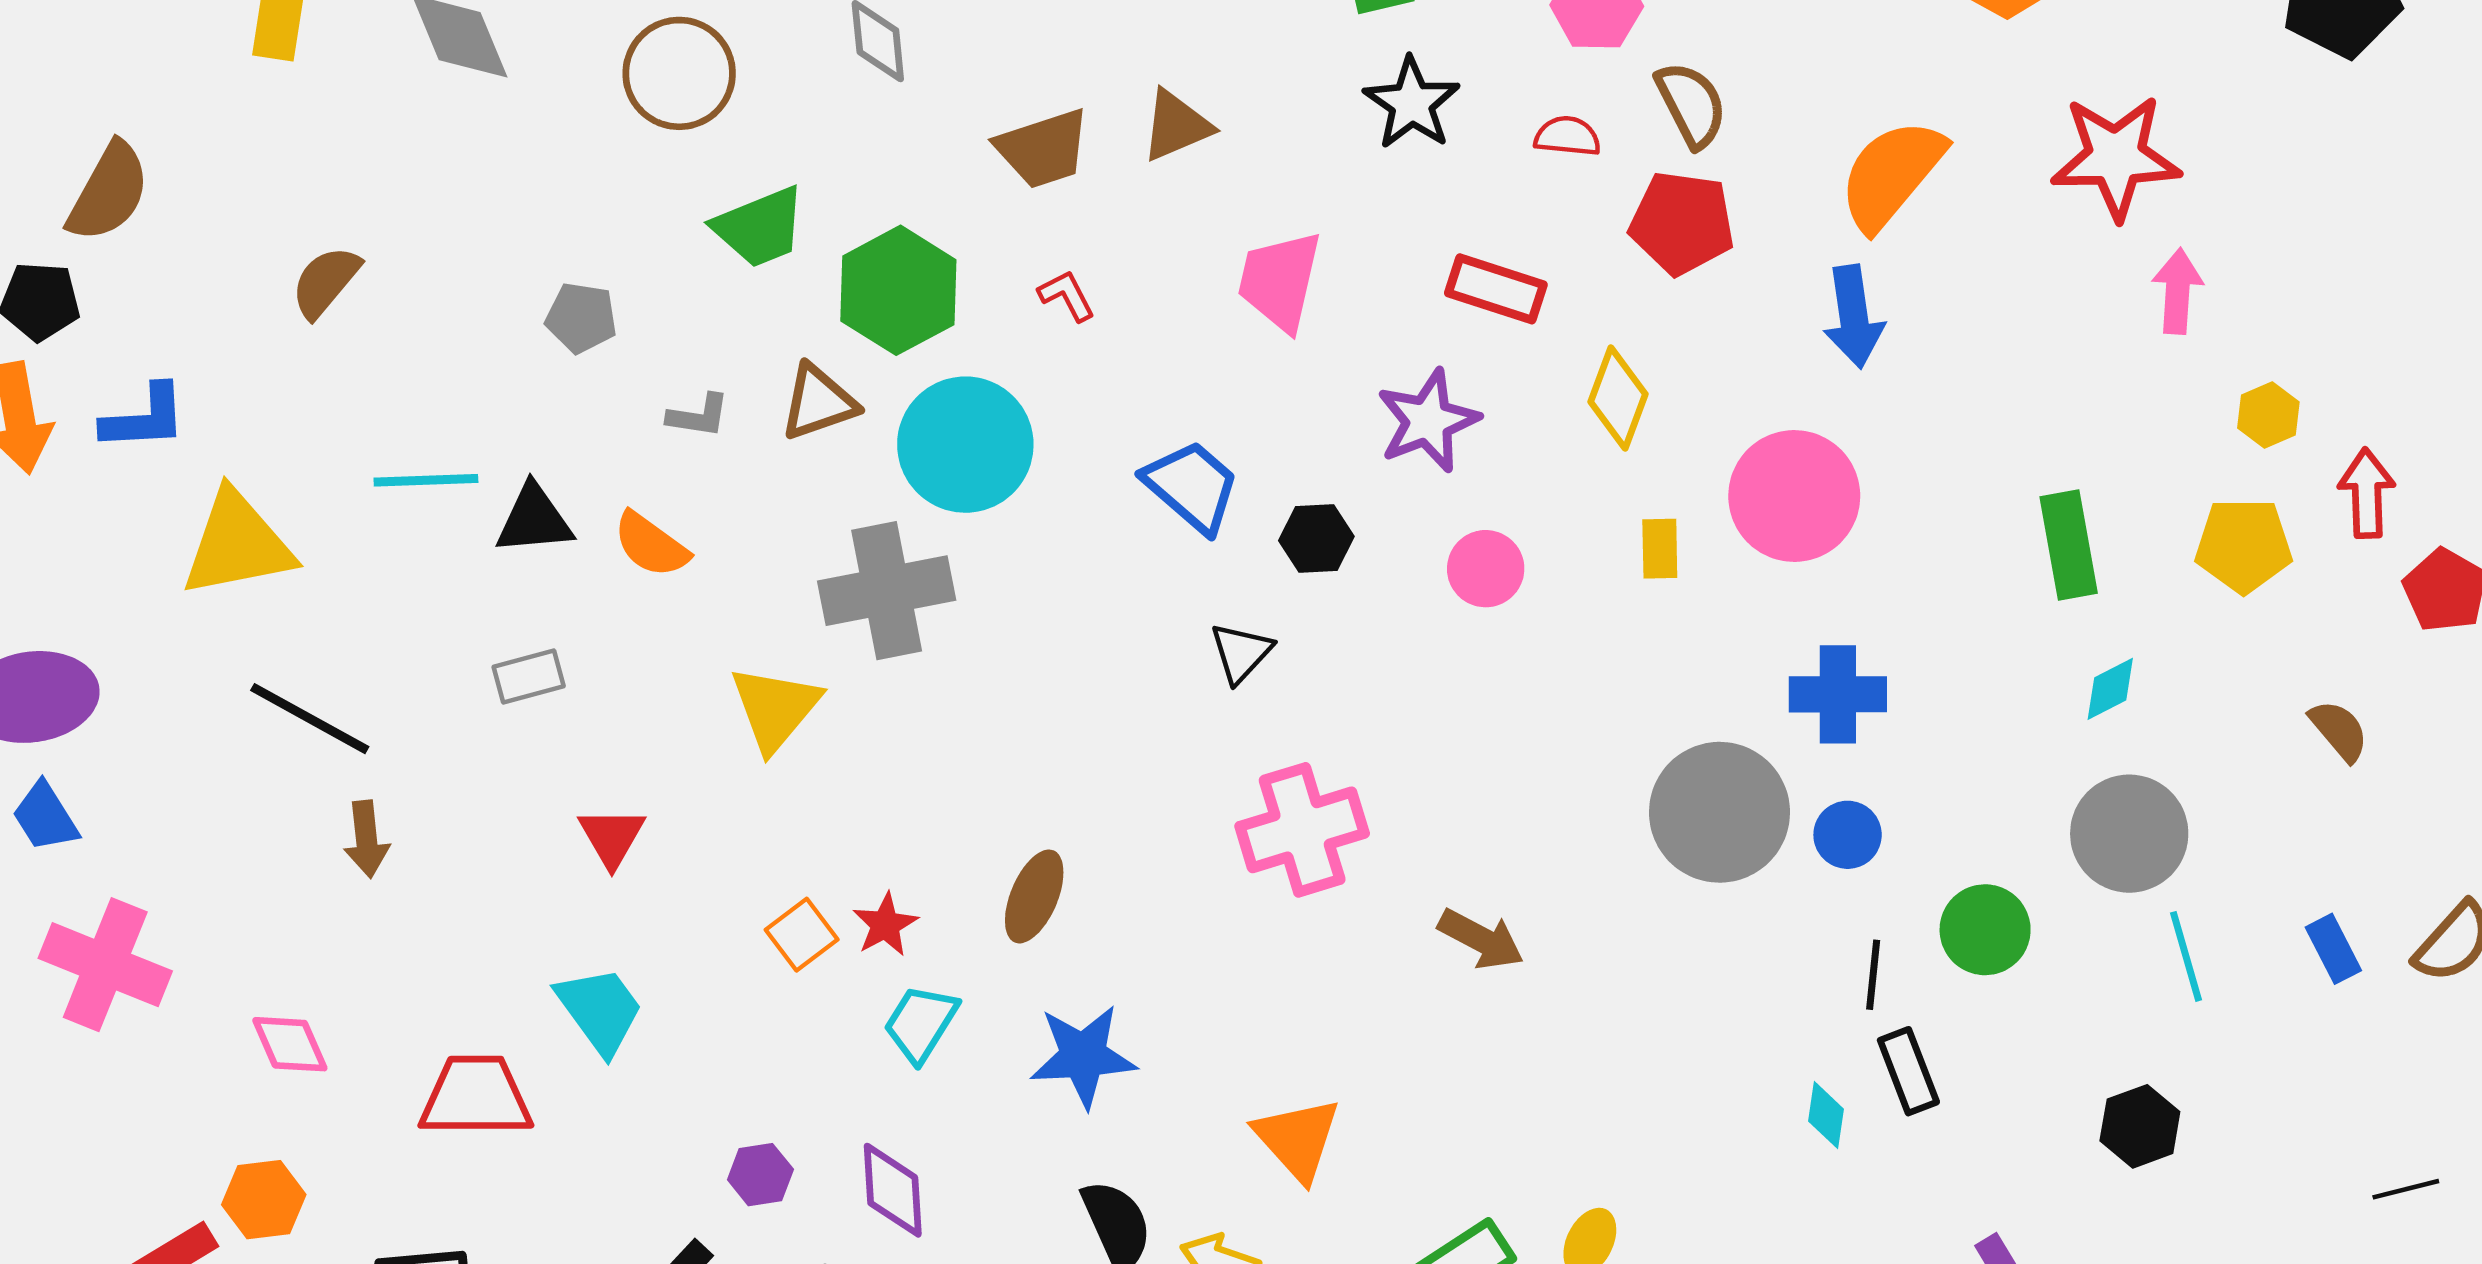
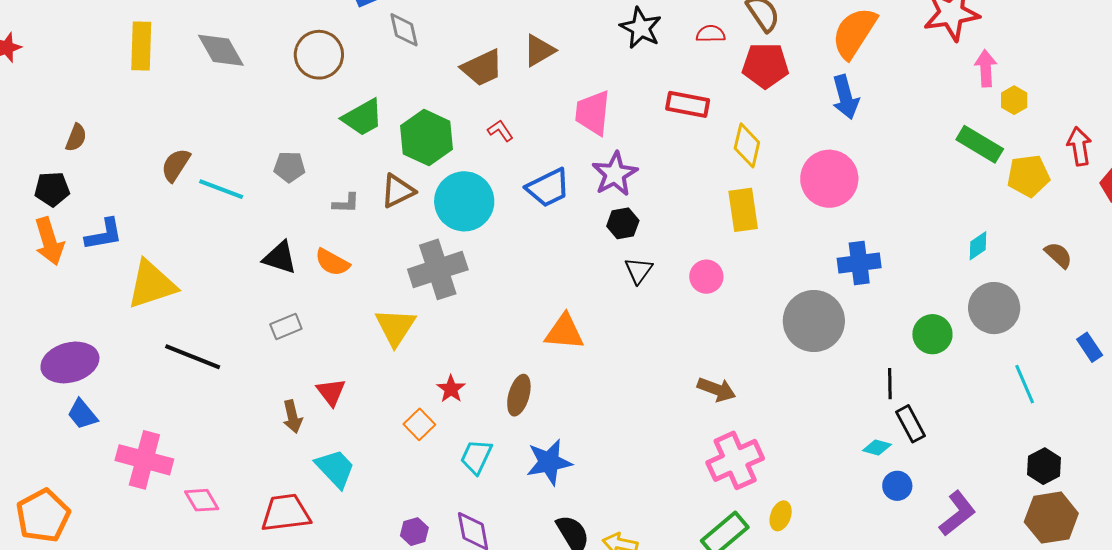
brown semicircle: (109, 192) -> (76, 138), size x0.6
yellow hexagon: (2268, 415) -> (1014, 100), moved
purple star: (1428, 421) -> (615, 174), moved
cyan line: (426, 480) -> (221, 189), moved, turned 30
blue trapezoid: (1192, 486) -> (548, 188), moved, turned 120
black triangle: (534, 519) -> (280, 258), turned 30
green rectangle: (2069, 545) -> (980, 144), moved, turned -42
yellow rectangle: (1660, 549) -> (743, 210), moved, size x1.6
pink circle: (1486, 569) -> (706, 277), moved
black triangle: (1241, 653) -> (639, 270), moved
brown semicircle: (2339, 730) -> (1058, 255), moved
pink cross: (1302, 830) -> (735, 460), moved
blue circle: (1848, 835) -> (897, 486), moved
brown arrow: (366, 839) -> (292, 417), moved
red star: (885, 925) -> (451, 389), moved
green circle: (1985, 930) -> (932, 334), moved
cyan line: (2186, 956) -> (1025, 384), moved
pink cross: (105, 965) -> (144, 460), moved
cyan diamond: (1826, 1115) -> (877, 448), turned -76
black hexagon: (2140, 1126) -> (1044, 466), moved
orange triangle: (1298, 1139) -> (564, 332), moved, turned -36

